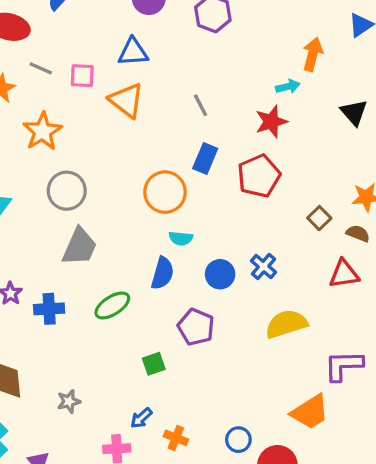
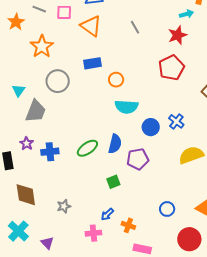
blue rectangle: (205, 158) -> (92, 63), moved, turned 60
orange circle: (165, 192) -> (116, 80), size x0.6
cyan semicircle: (181, 238) -> (127, 107), size x1.6
gray trapezoid: (80, 247) -> (36, 111), moved
blue semicircle: (163, 273) -> (115, 144), moved
purple pentagon: (196, 327) -> (138, 159), turned -30
blue circle: (238, 440) -> (167, 209), moved

